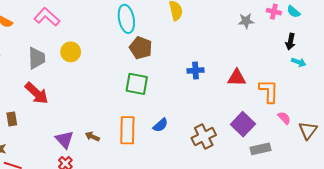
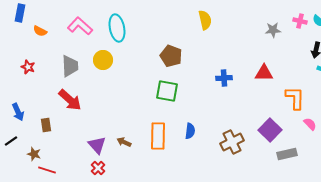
cyan ellipse: (126, 19) -> (117, 28), moved
red triangle: (237, 78) -> (264, 73), moved
blue semicircle: (160, 125) -> (190, 131), turned -42

